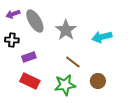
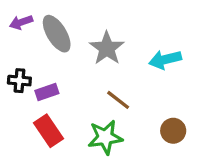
black cross: (12, 40) -> (19, 81), moved
red rectangle: (30, 81) -> (49, 131), turned 30
brown circle: (98, 81) -> (173, 131), moved

